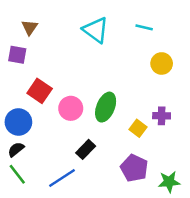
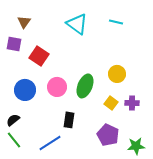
yellow circle: (162, 63) -> (117, 74), moved
red square: (40, 91) -> (39, 56), moved
purple cross: (162, 116) -> (132, 103), moved
blue circle: (18, 122) -> (25, 90), moved
black rectangle: (86, 149) -> (69, 120), turned -35

